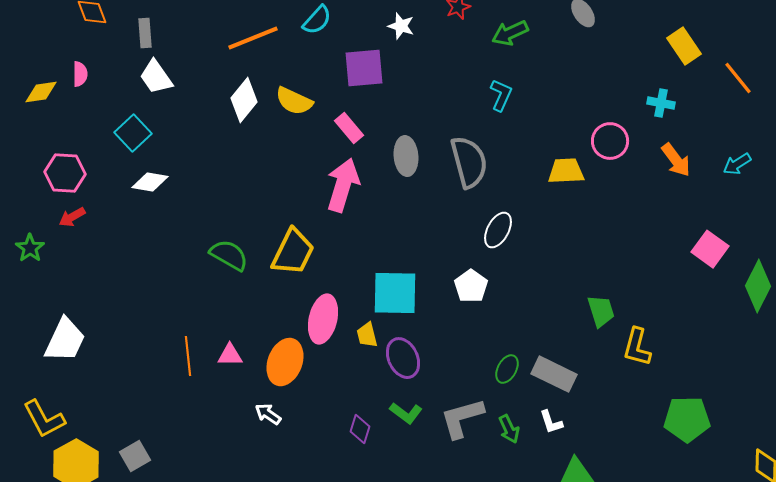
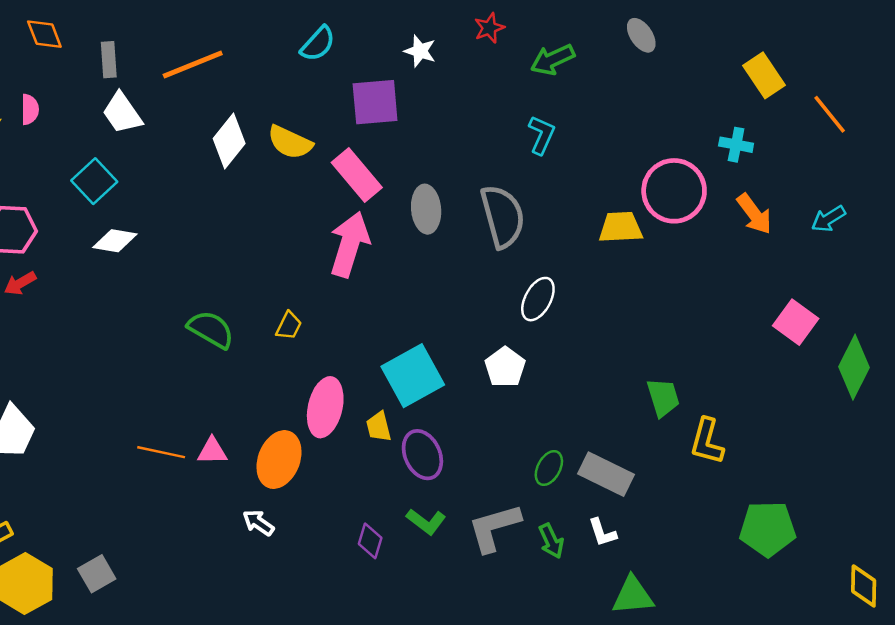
orange line: (253, 38) -> (193, 64), moved
pink rectangle: (349, 128) -> (357, 175), size x1.4
pink circle: (610, 141) -> (674, 191), size x1.4
yellow trapezoid: (293, 252) -> (289, 326), size x0.5
cyan square: (395, 293) -> (413, 376), turned -30
orange line: (188, 356) -> (161, 452), turned -72

